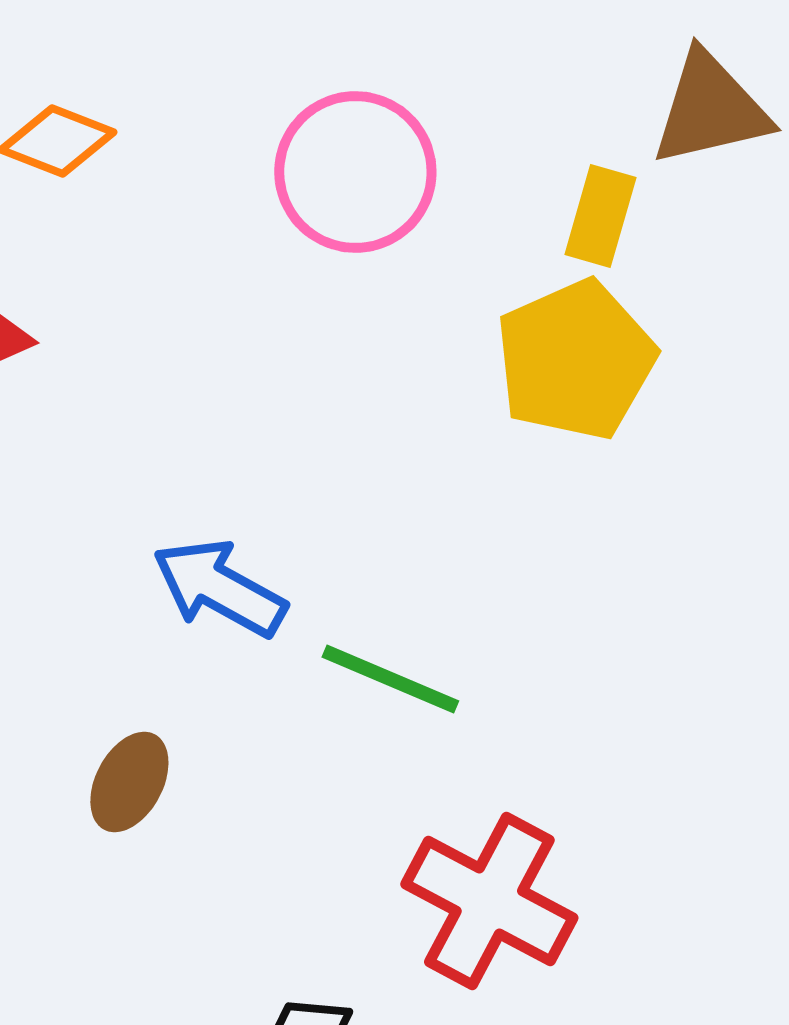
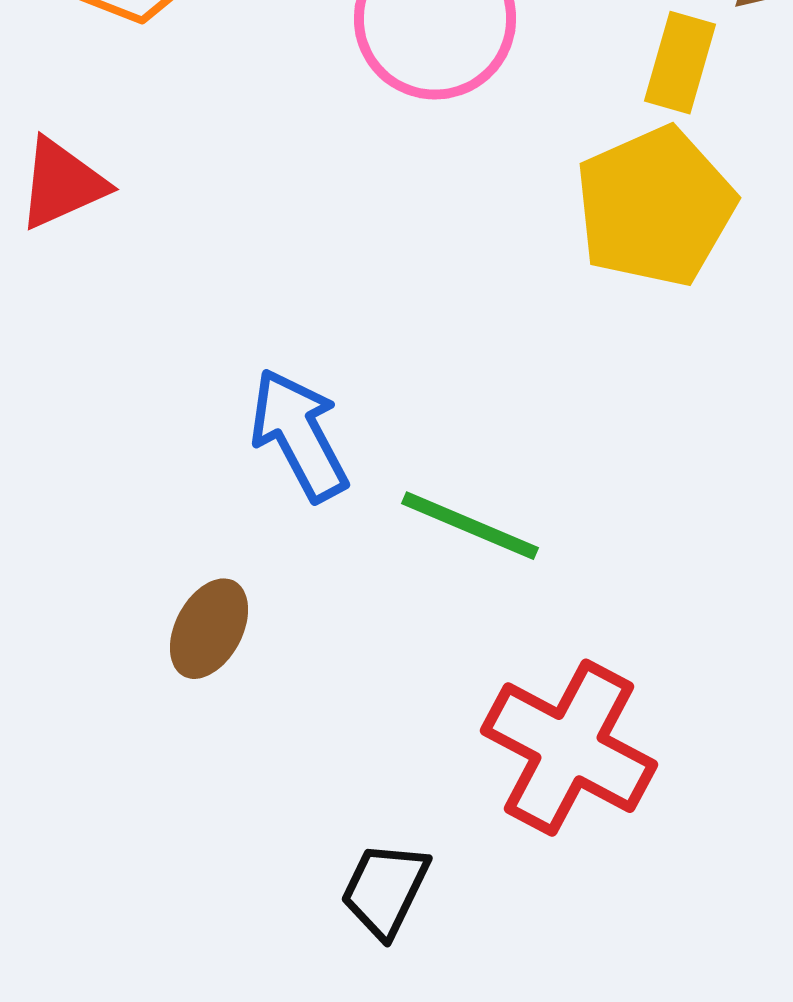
blue arrow: (219, 588) -> (299, 435), turned 33

